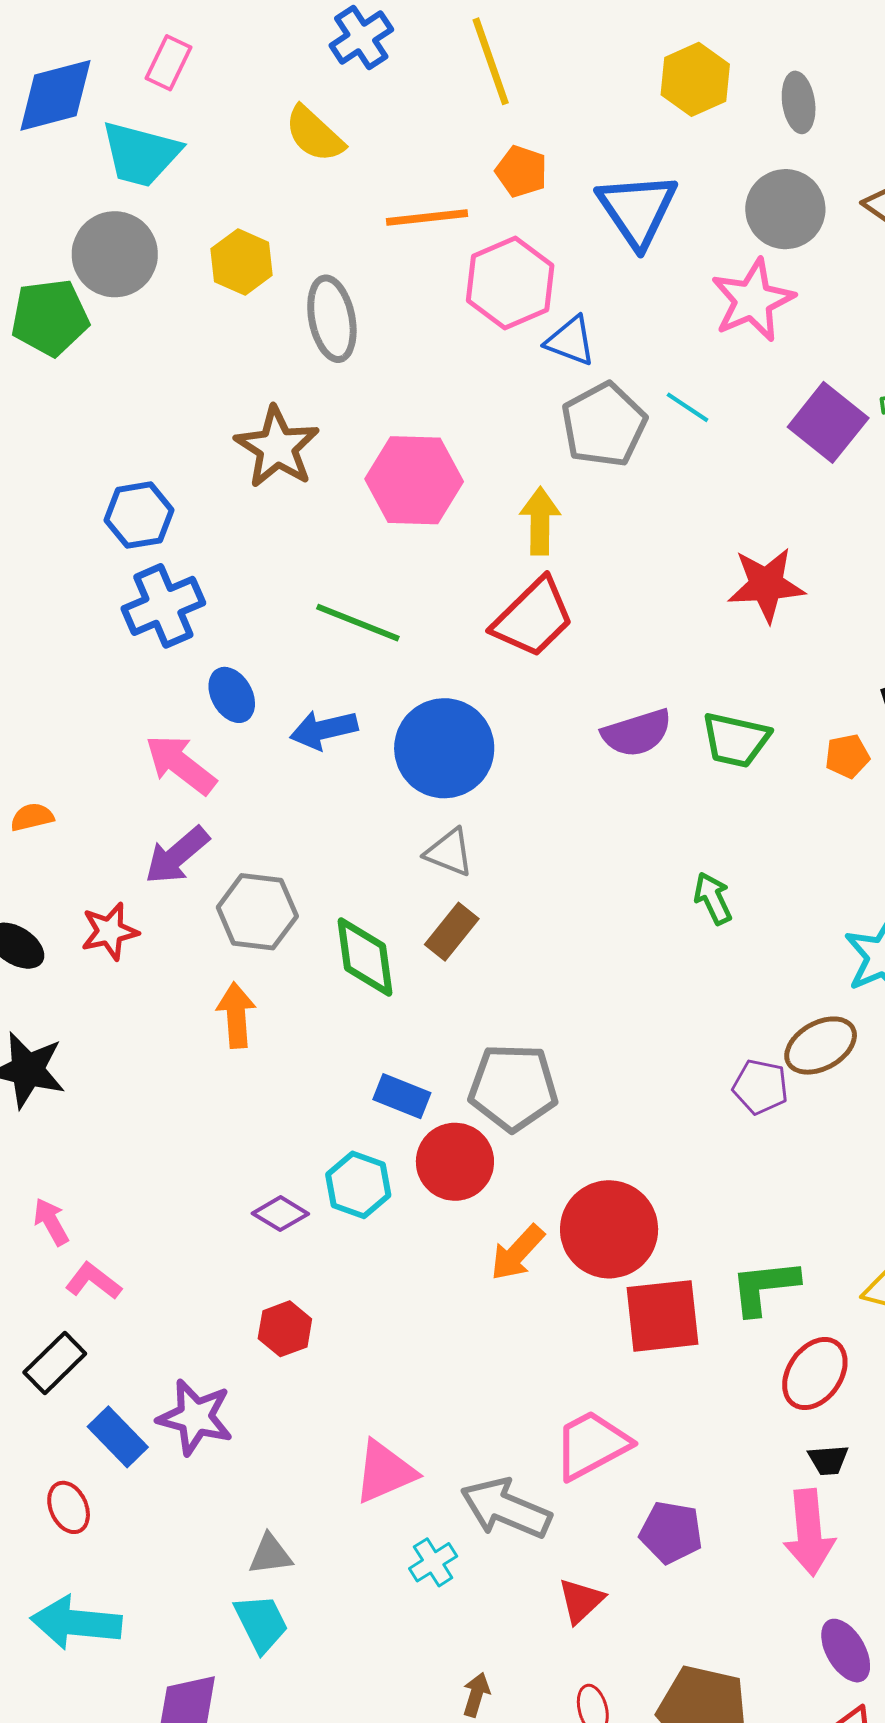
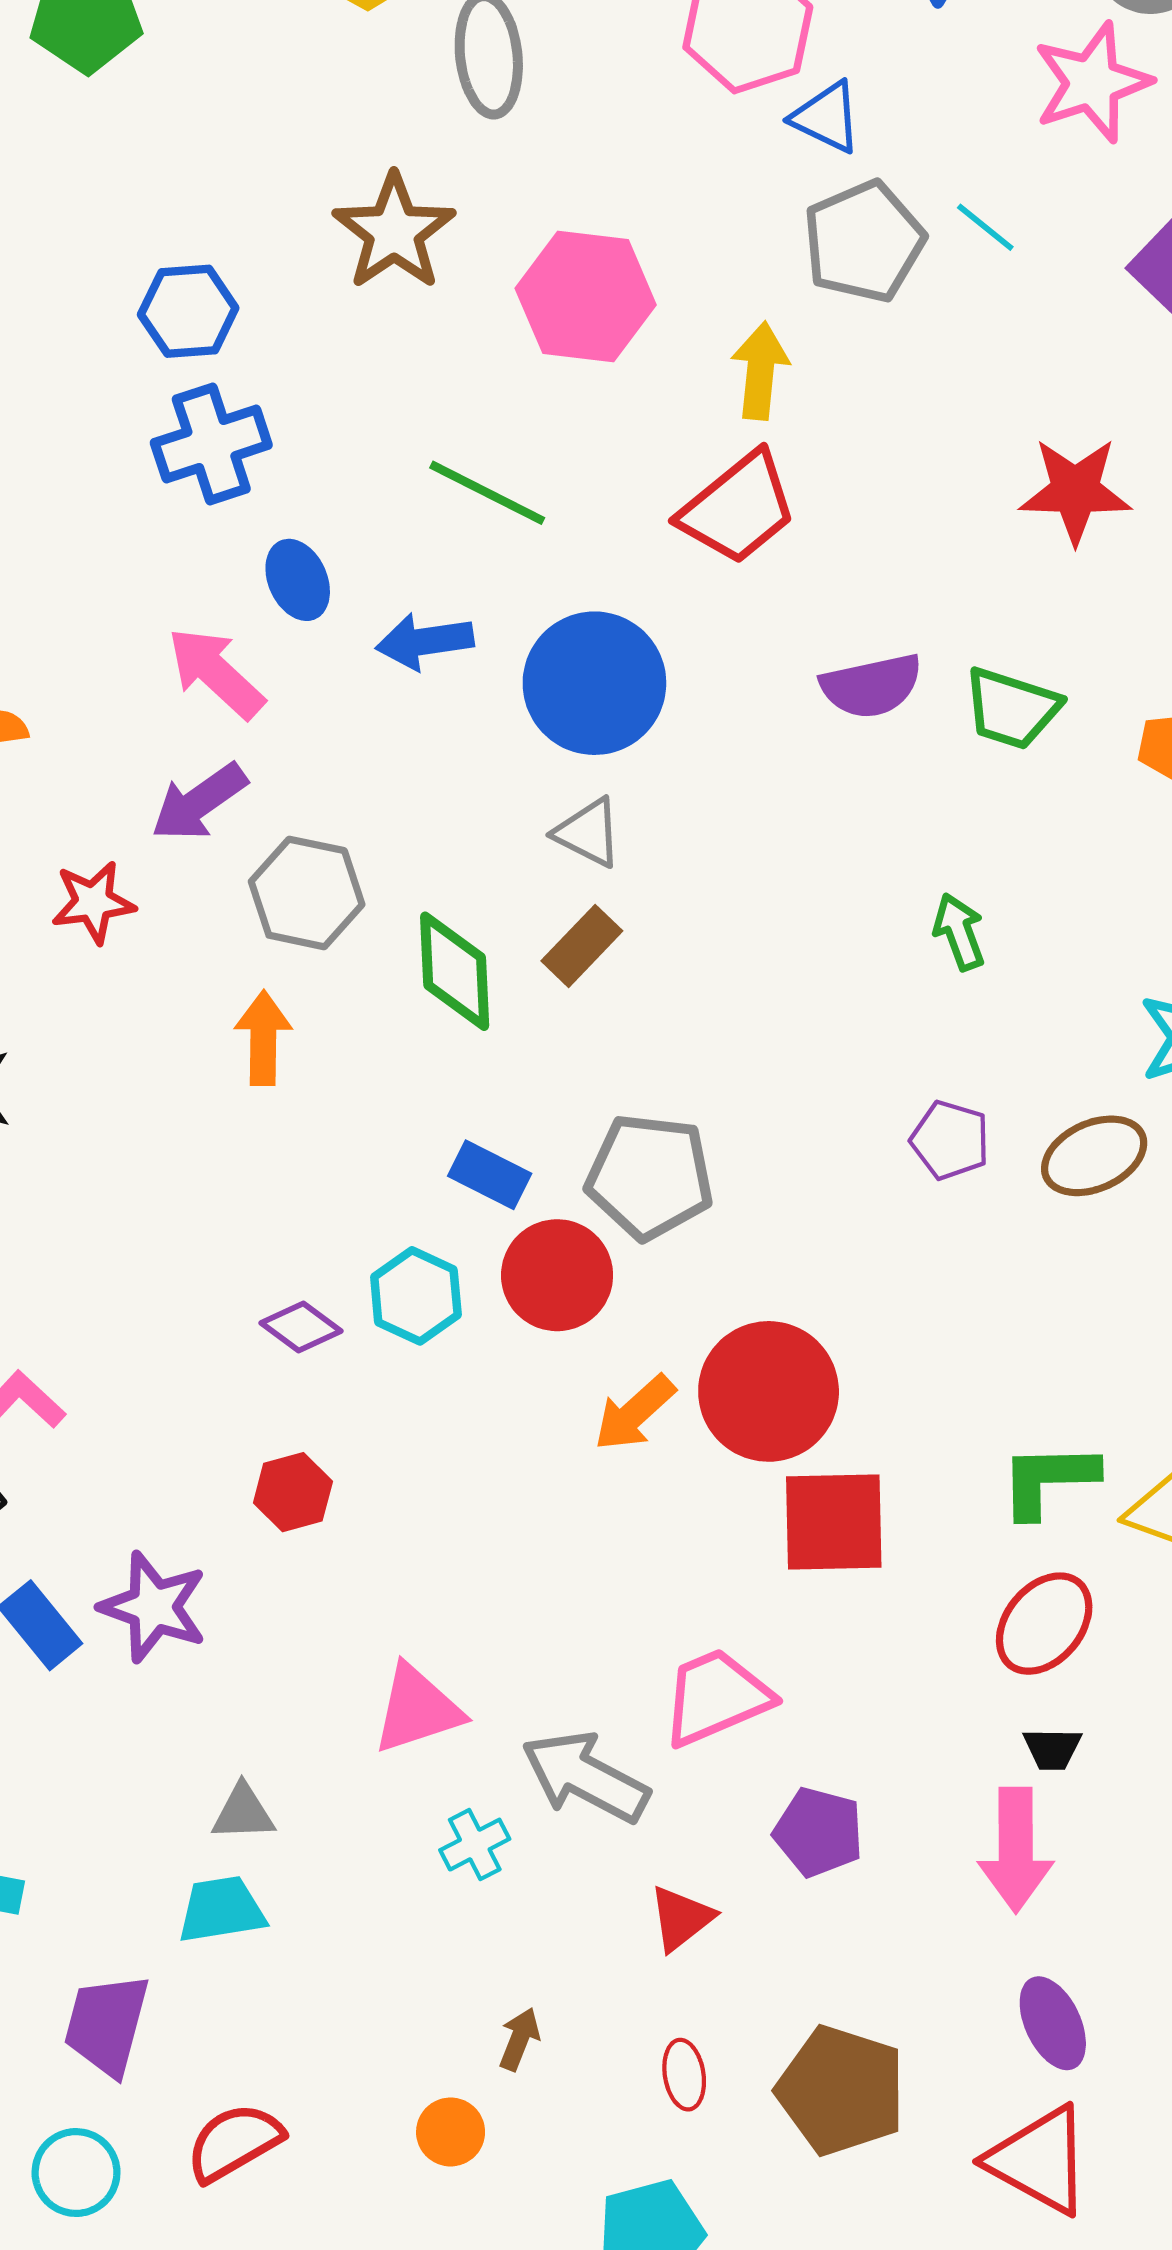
purple pentagon: (760, 1087) -> (950, 1140), moved
green L-shape: (764, 1287) -> (1048, 1480), moved
cyan trapezoid: (261, 1623) -> (221, 1910), turned -78

